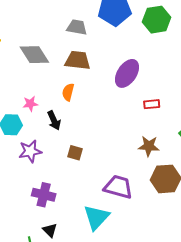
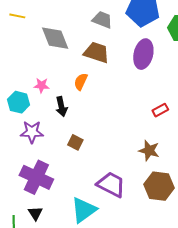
purple ellipse: (127, 73) -> (143, 54), moved, turned -32
red rectangle: (152, 104) -> (160, 110), turned -35
purple cross: (44, 195) -> (36, 177), size x1.4

